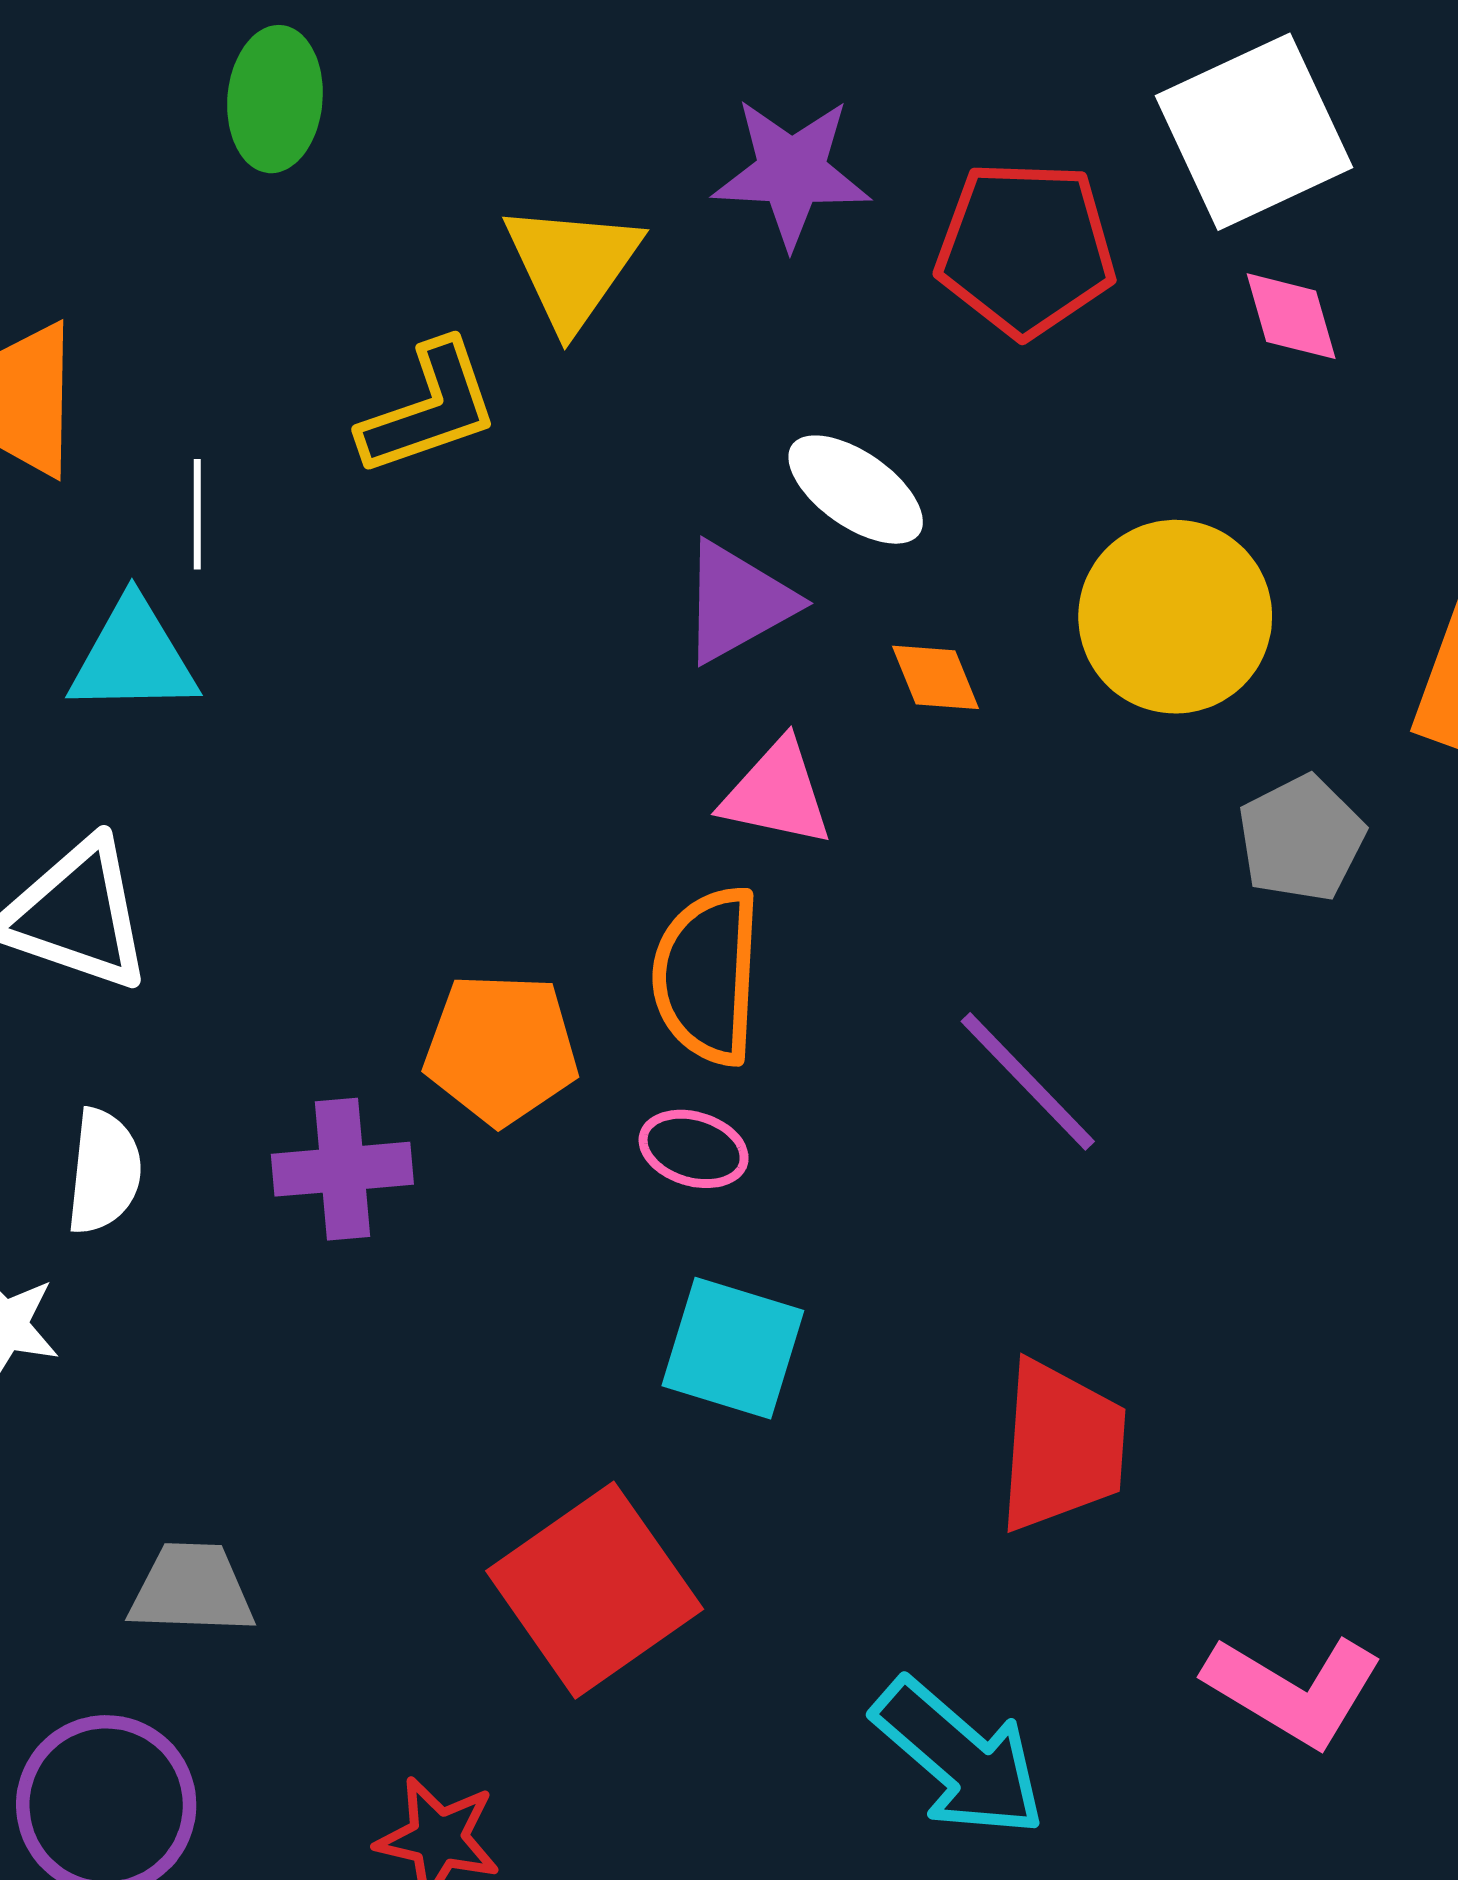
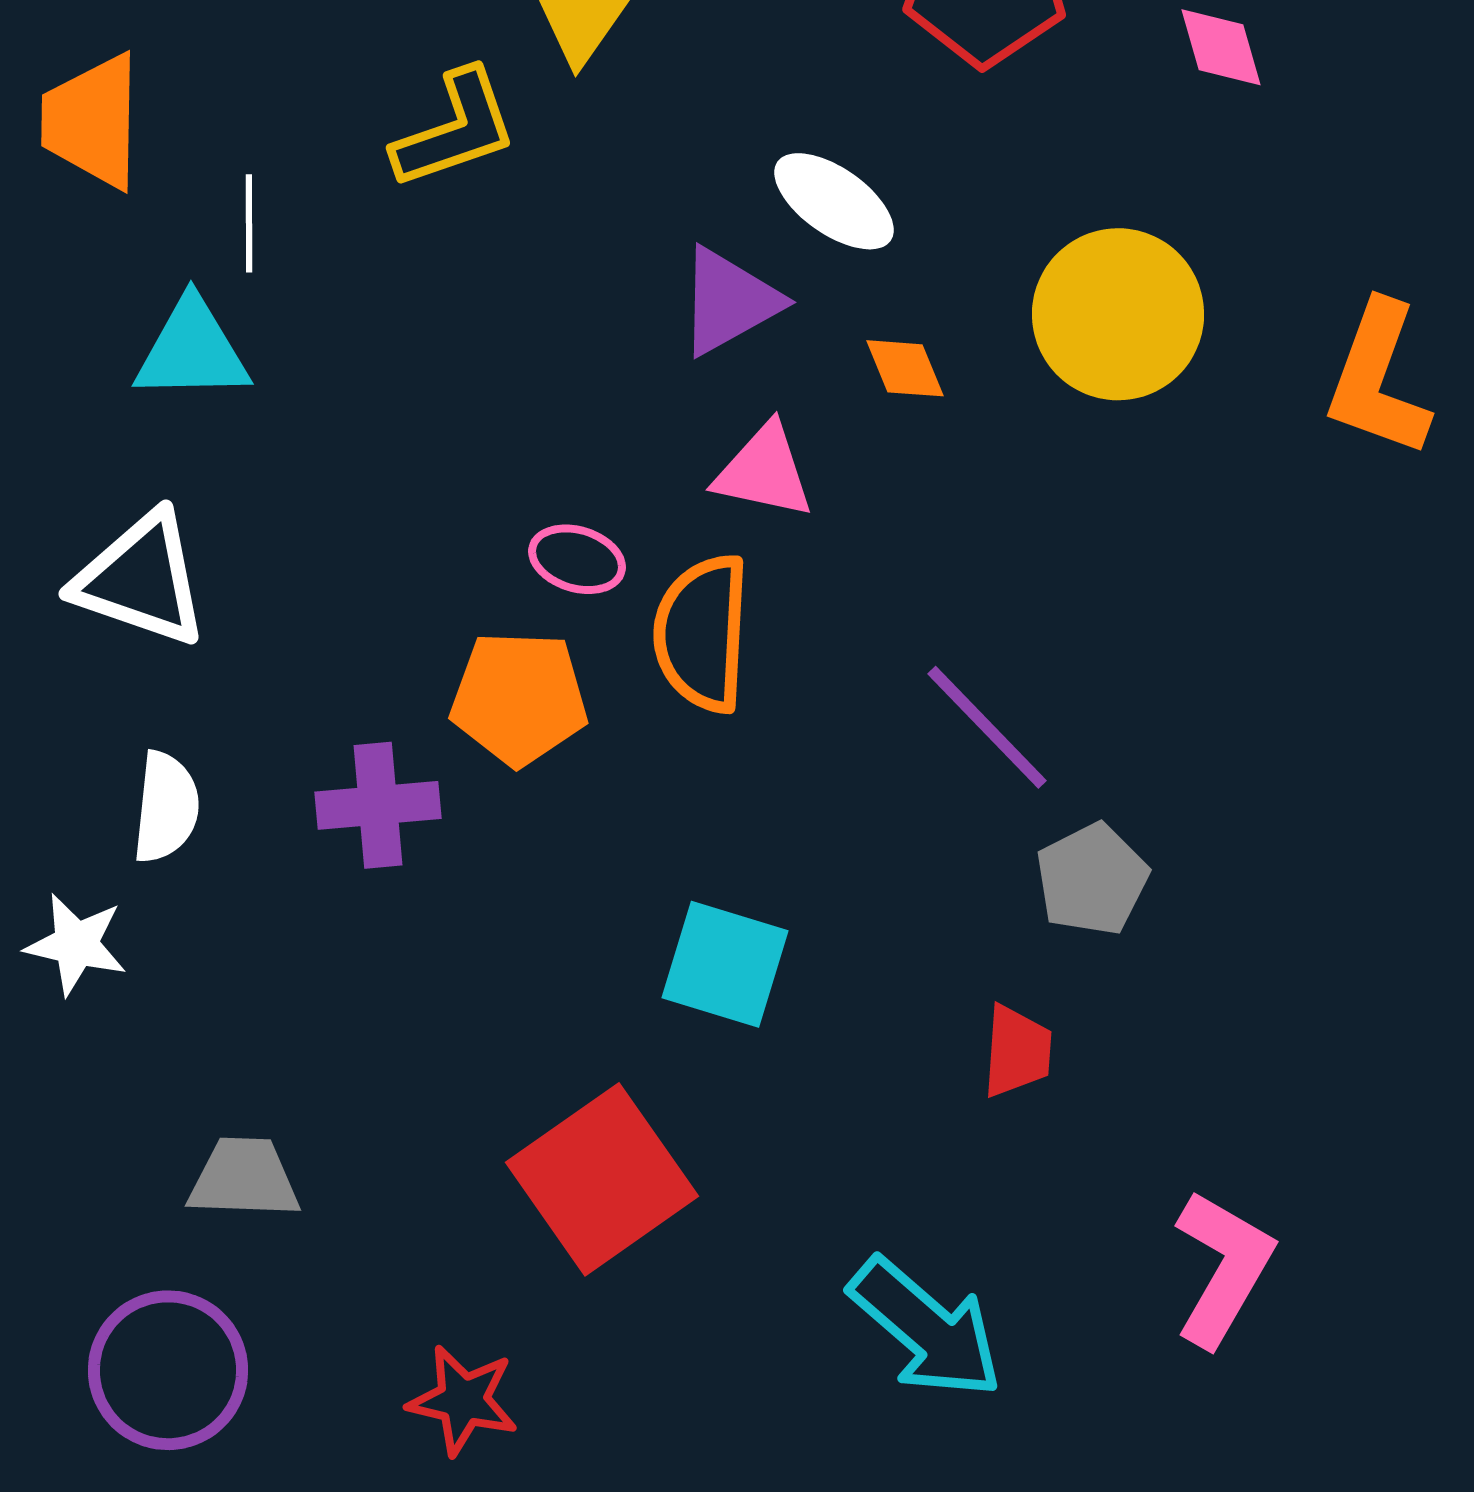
gray pentagon: (1301, 838) -> (1092, 879), moved
pink ellipse: (694, 1149) -> (577, 559), moved
red trapezoid: (1062, 1446) -> (1017, 1051), size x0.6
pink L-shape: (1293, 1690) -> (1223, 1268), turned -91

